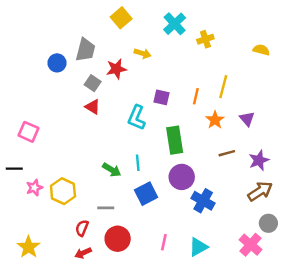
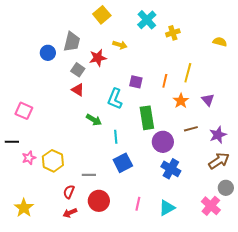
green arrow: (112, 170) -> (94, 120), moved
purple circle: (182, 177) -> (163, 142), moved

